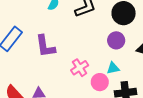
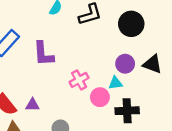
purple circle: (116, 40) -> (125, 64), moved

